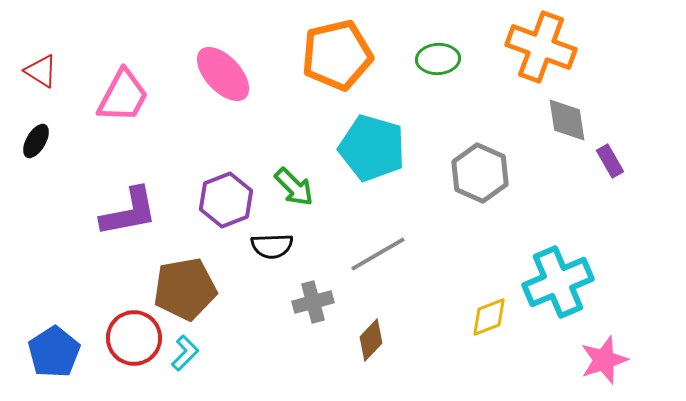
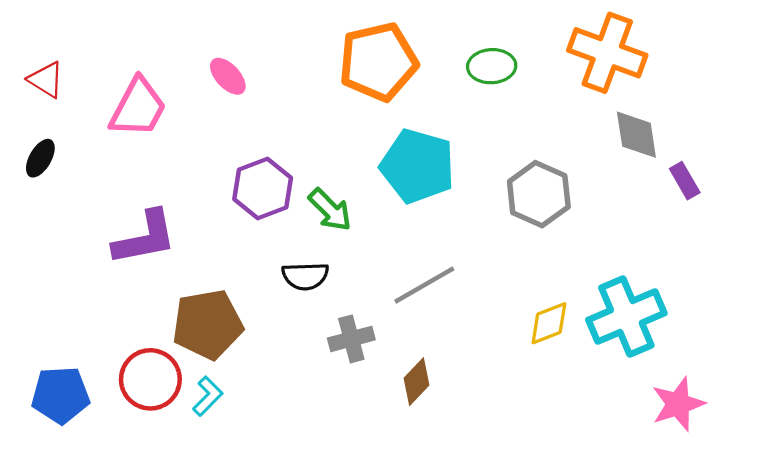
pink ellipse: (223, 74) -> (228, 76), moved, size x0.6
purple hexagon: (226, 200) -> (263, 189), moved
yellow diamond: (489, 317) -> (549, 323), moved
blue pentagon: (54, 352) -> (61, 395), turned 30

